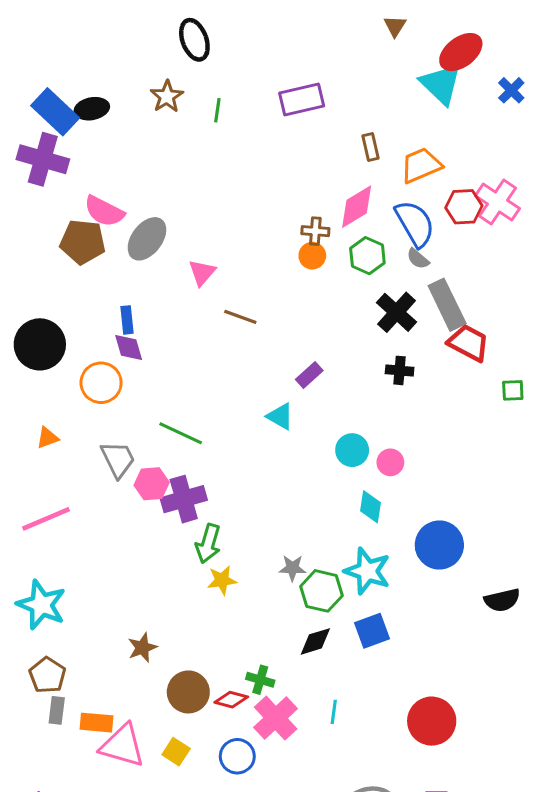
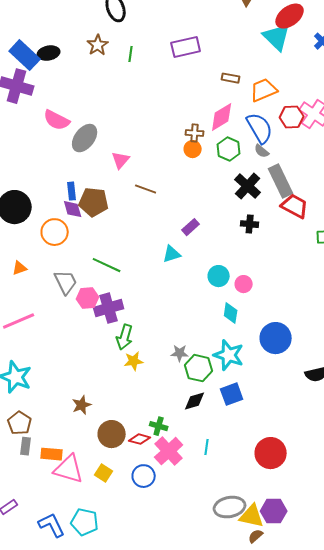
brown rectangle: (370, 147) -> (231, 78), turned -66
brown pentagon: (83, 242) -> (94, 202), moved
cyan triangle: (280, 416) -> (172, 254), turned -48

